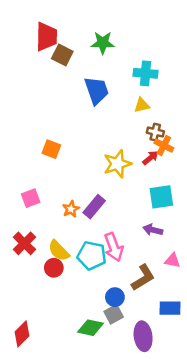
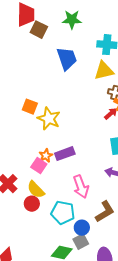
yellow triangle: (142, 105) -> (104, 71), size x1.5
yellow star: (117, 164) -> (49, 119), moved, turned -30
pink square: (31, 198) -> (39, 166), moved, turned -35
purple rectangle: (94, 207) -> (65, 154), turned 30
cyan pentagon: (92, 256) -> (63, 213), moved

